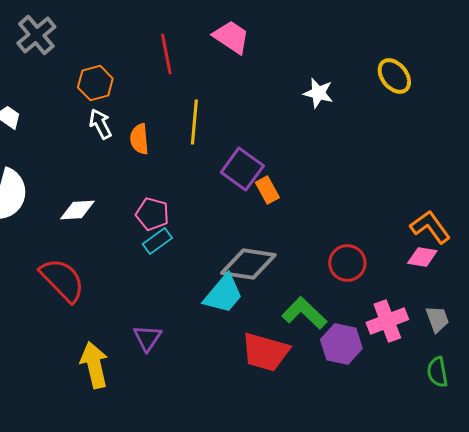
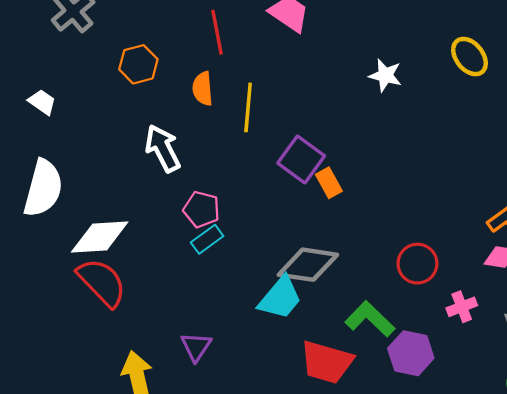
white arrow: (100, 124) -> (163, 148), moved, size x1.4
orange semicircle: (139, 139) -> (203, 89), moved
white diamond: (77, 210) -> (100, 237), moved, size x1.5
pink cross: (387, 321) -> (462, 307), moved, size x0.7

